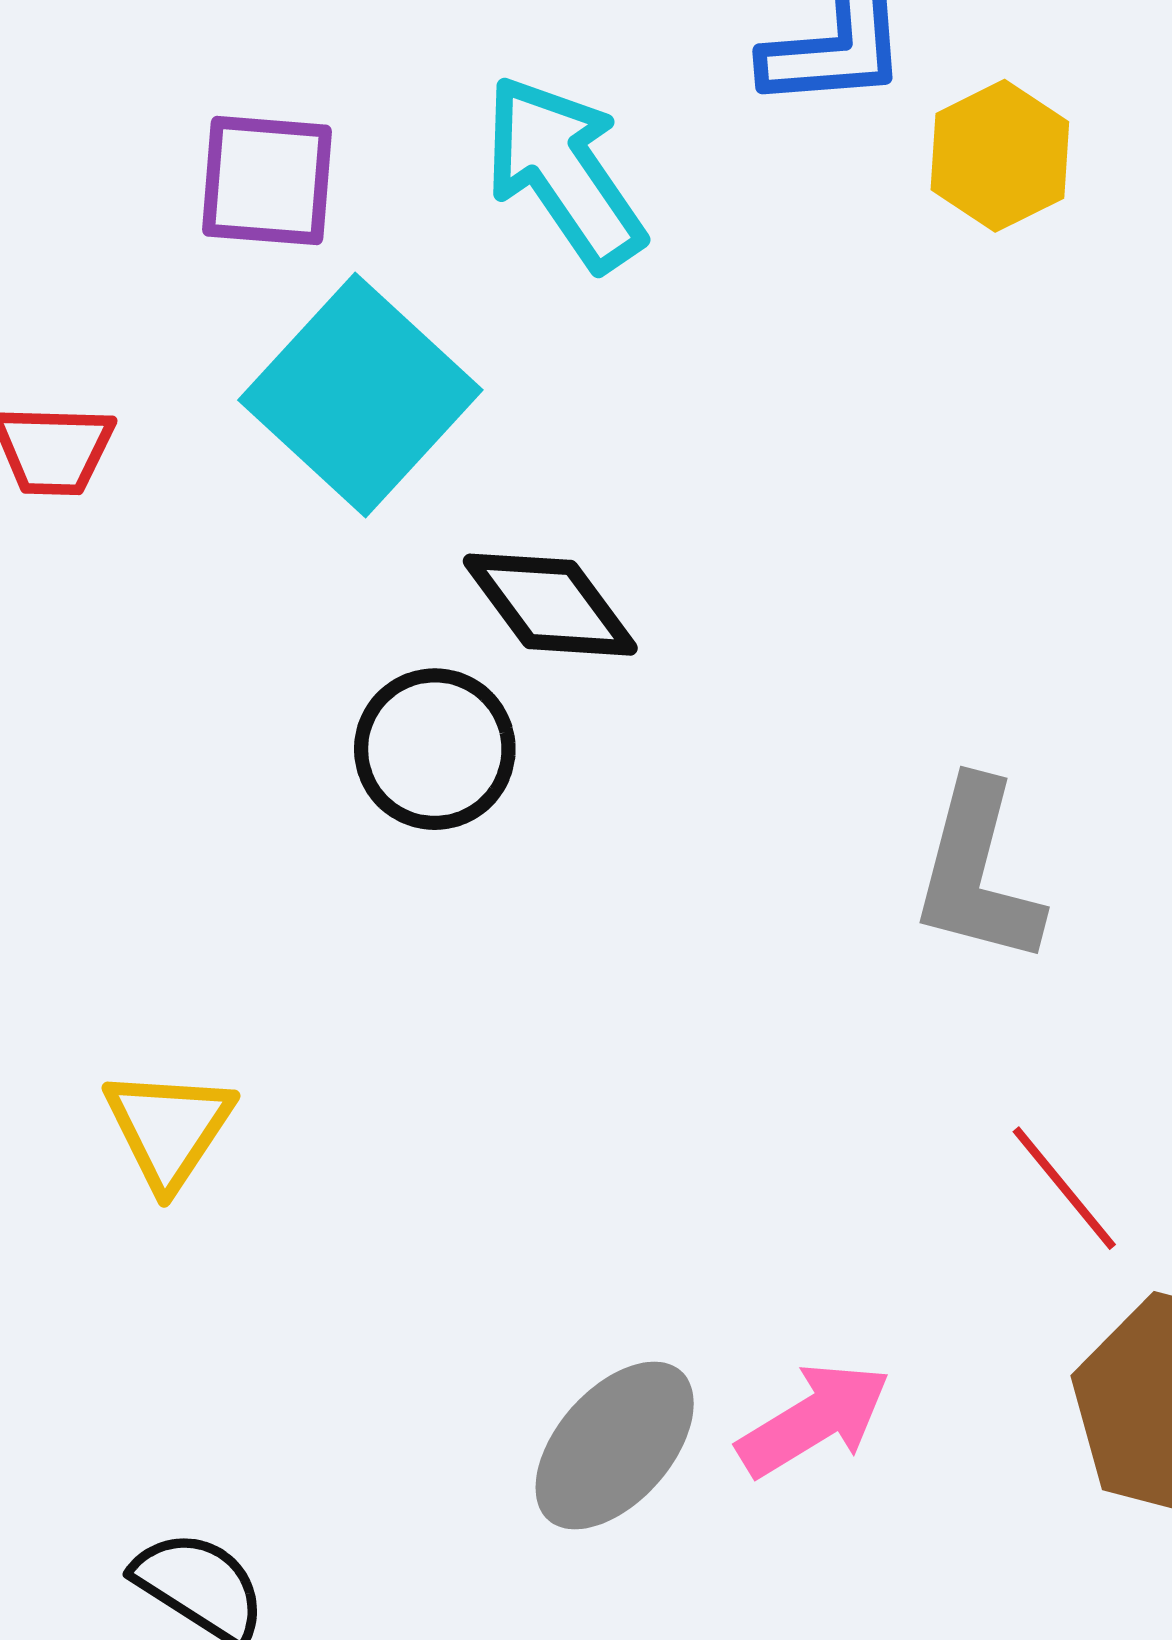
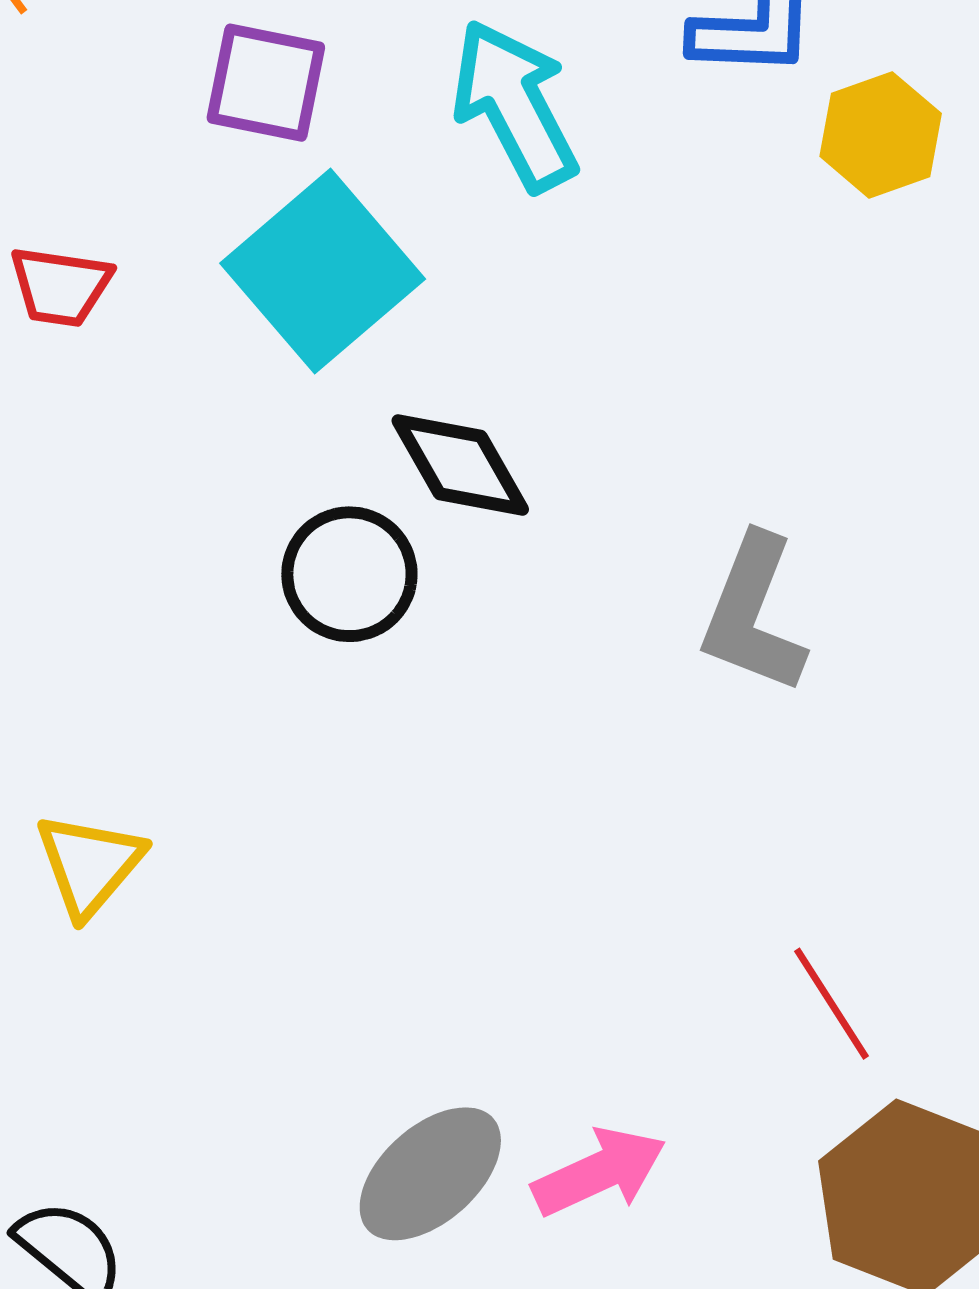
gray L-shape: (977, 872) -> (753, 614), moved

